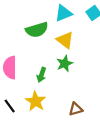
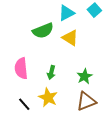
green star: (65, 64) -> (84, 76), moved
brown triangle: (76, 109) -> (86, 101), size x1.5

